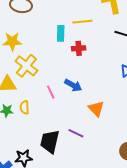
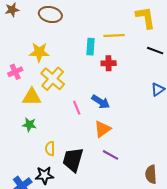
yellow semicircle: (24, 107) -> (50, 149), moved
orange triangle: (96, 109) -> (102, 129), moved, turned 36
purple line: (76, 133) -> (111, 155), moved

